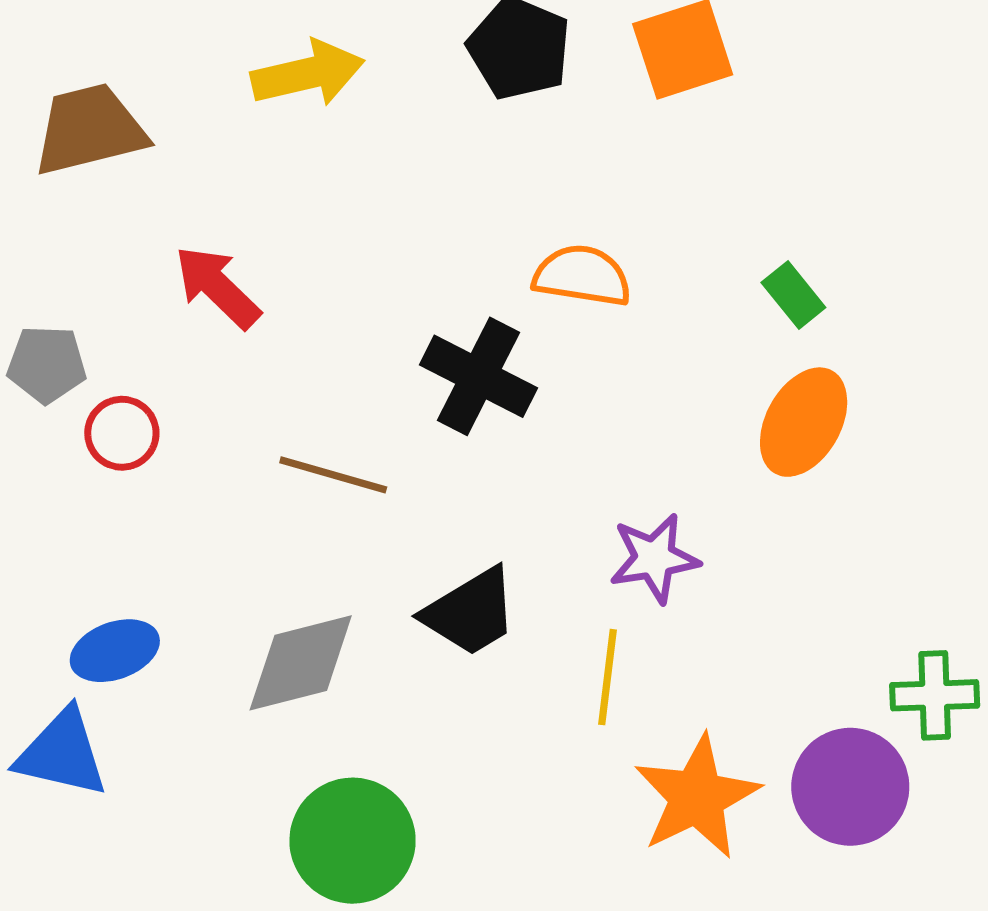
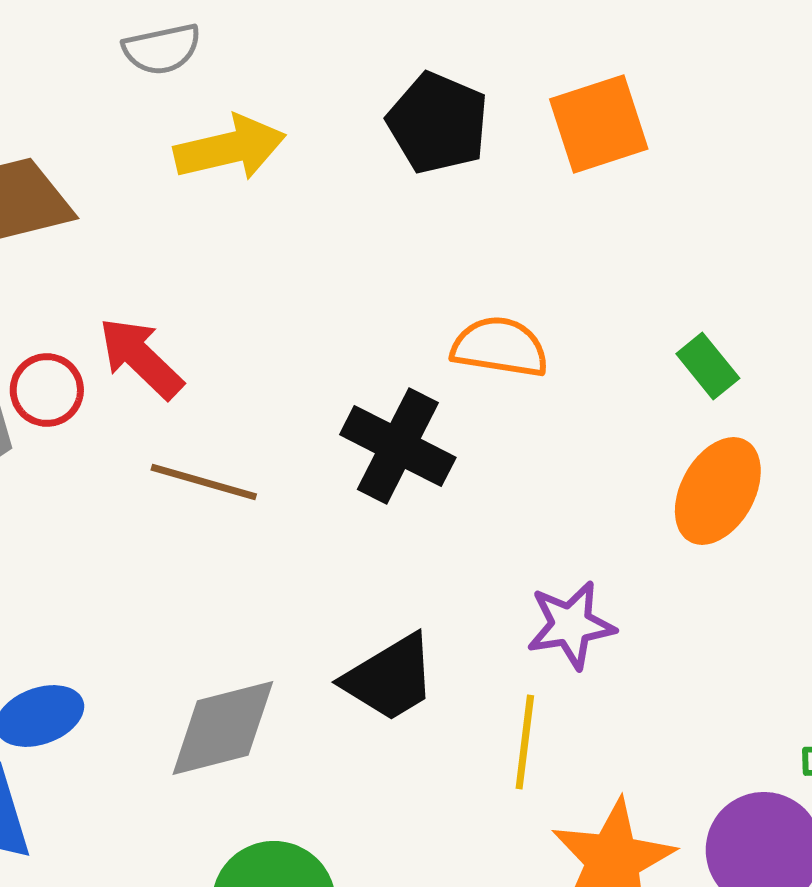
red circle: (122, 433) -> (47, 390), moved
brown line: (333, 475) -> (204, 482), moved

